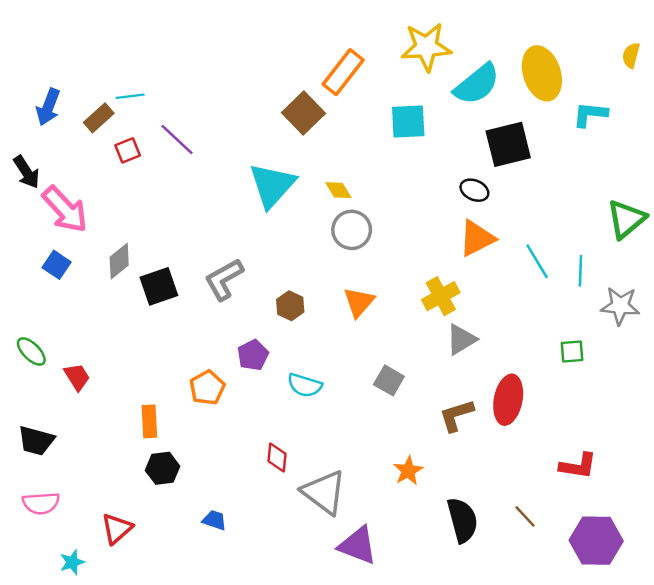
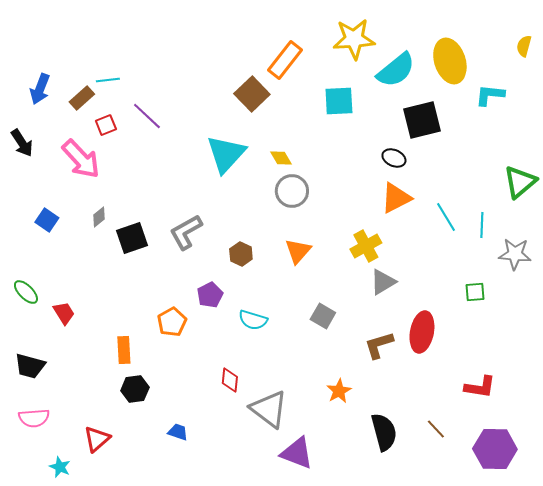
pink arrow: (65, 209) -> (81, 159), moved
gray diamond: (119, 261) -> (99, 217), size x0.7
cyan star: (72, 562) -> (60, 467), turned -30

